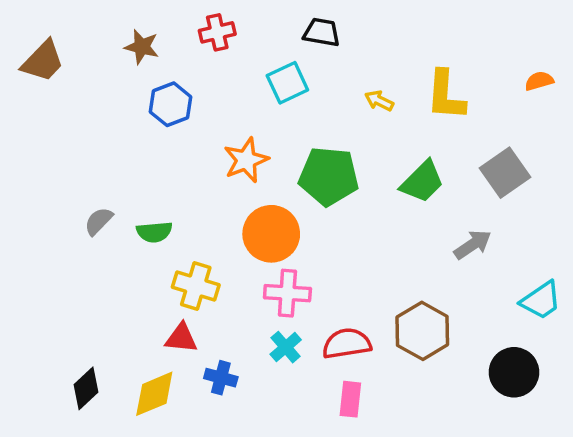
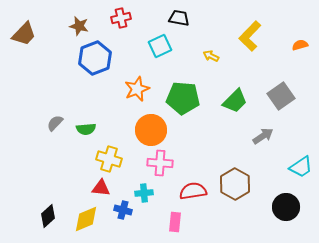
yellow L-shape: (446, 95) -> (250, 36), moved, turned 40
blue hexagon: (171, 104) -> (95, 58), size x1.4
cyan cross: (286, 347) -> (144, 193), moved, turned 36
pink rectangle: (350, 399) -> (175, 222), moved

